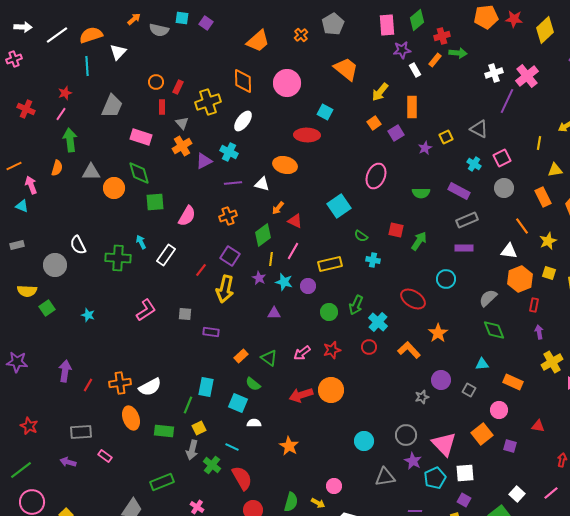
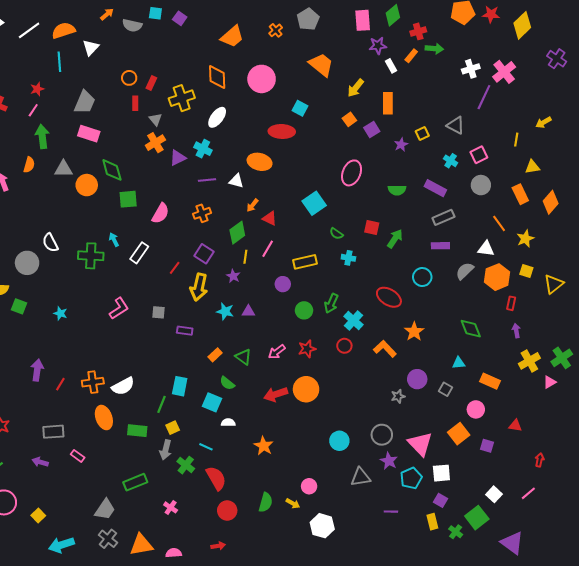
pink rectangle: (141, 137) -> (89, 134), moved
cyan star: (284, 282) -> (225, 311), moved
gray semicircle: (488, 298) -> (465, 271), moved
green square: (47, 308) -> (19, 306), turned -35

